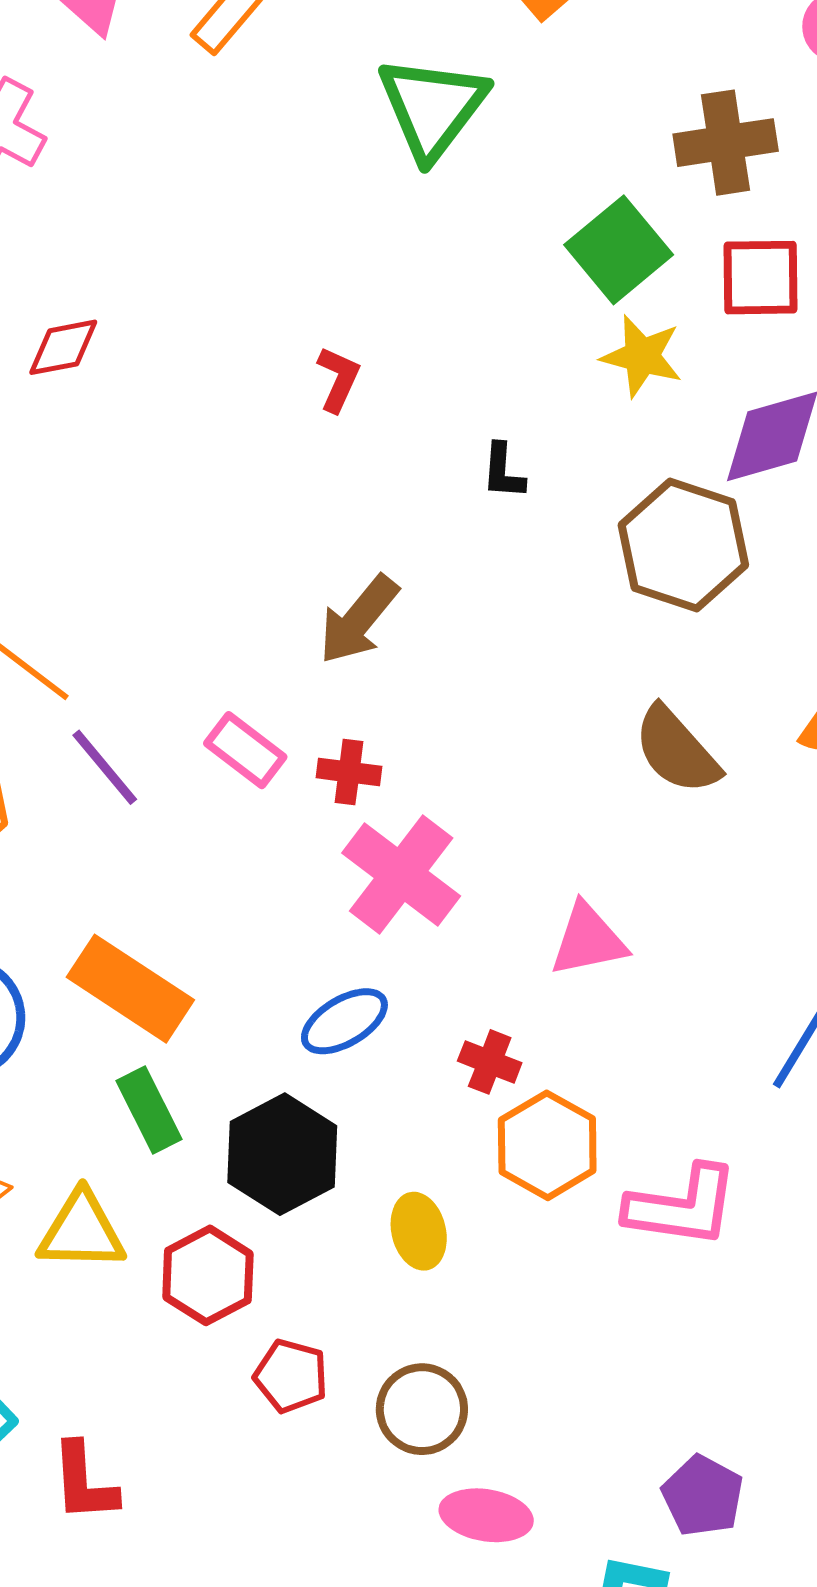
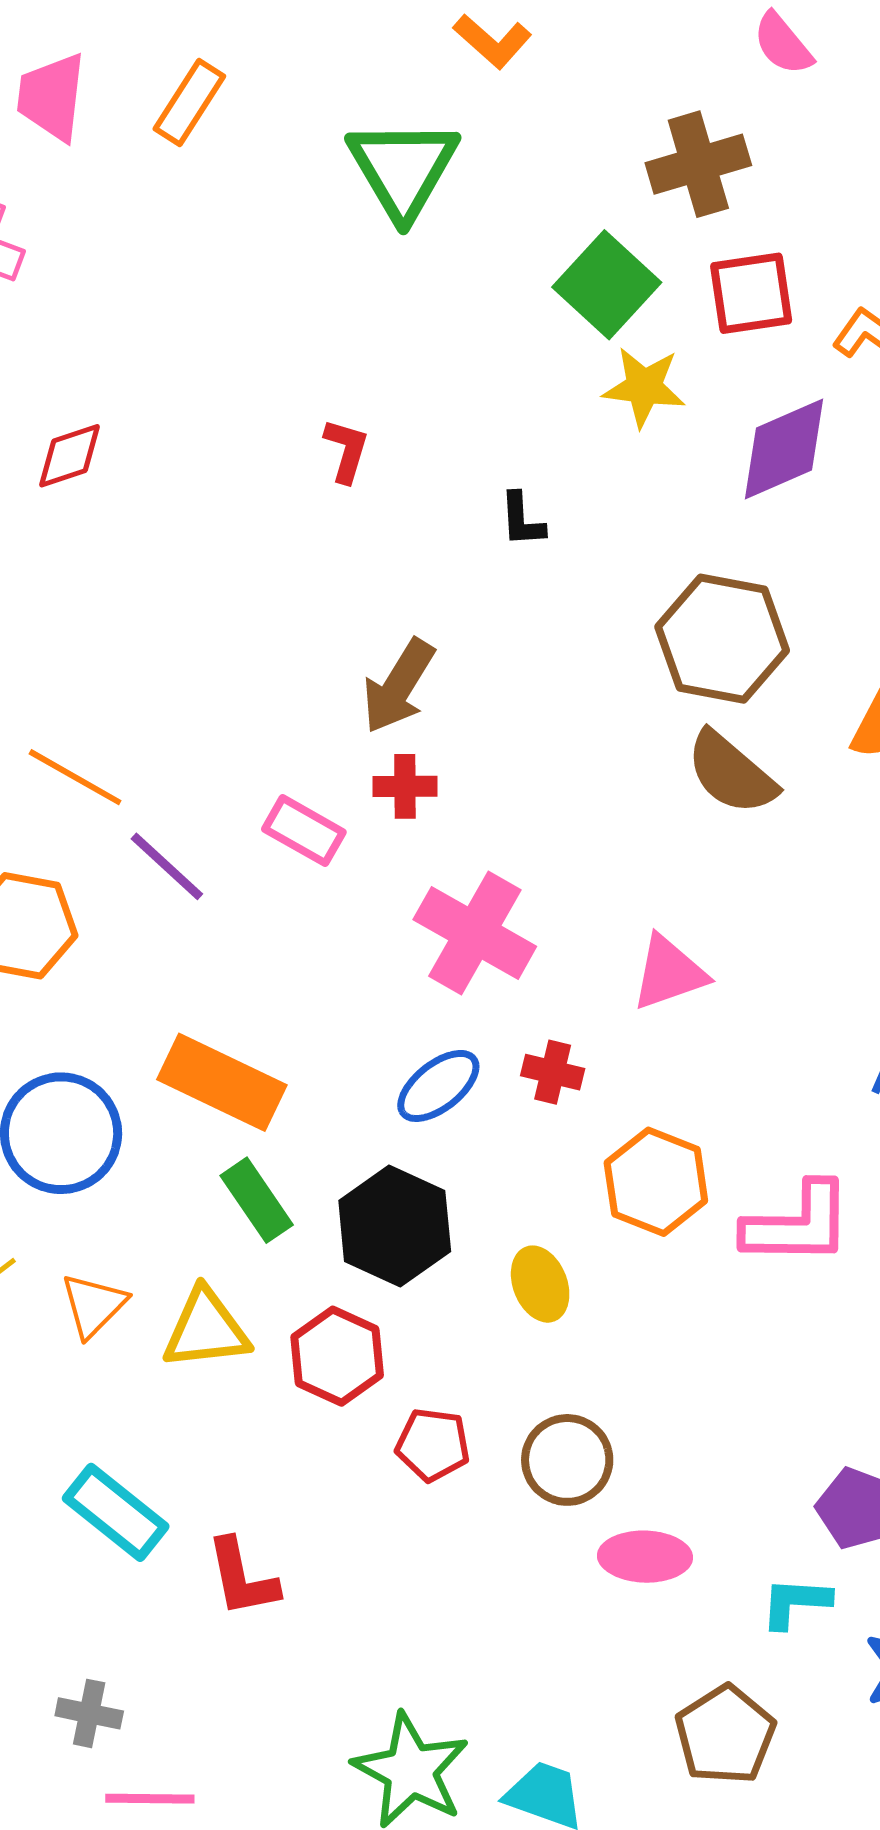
brown hexagon: (683, 545) -> (722, 639), moved
red cross: (349, 772) -> (405, 786), moved
red cross: (490, 1062) -> (553, 1072), moved

